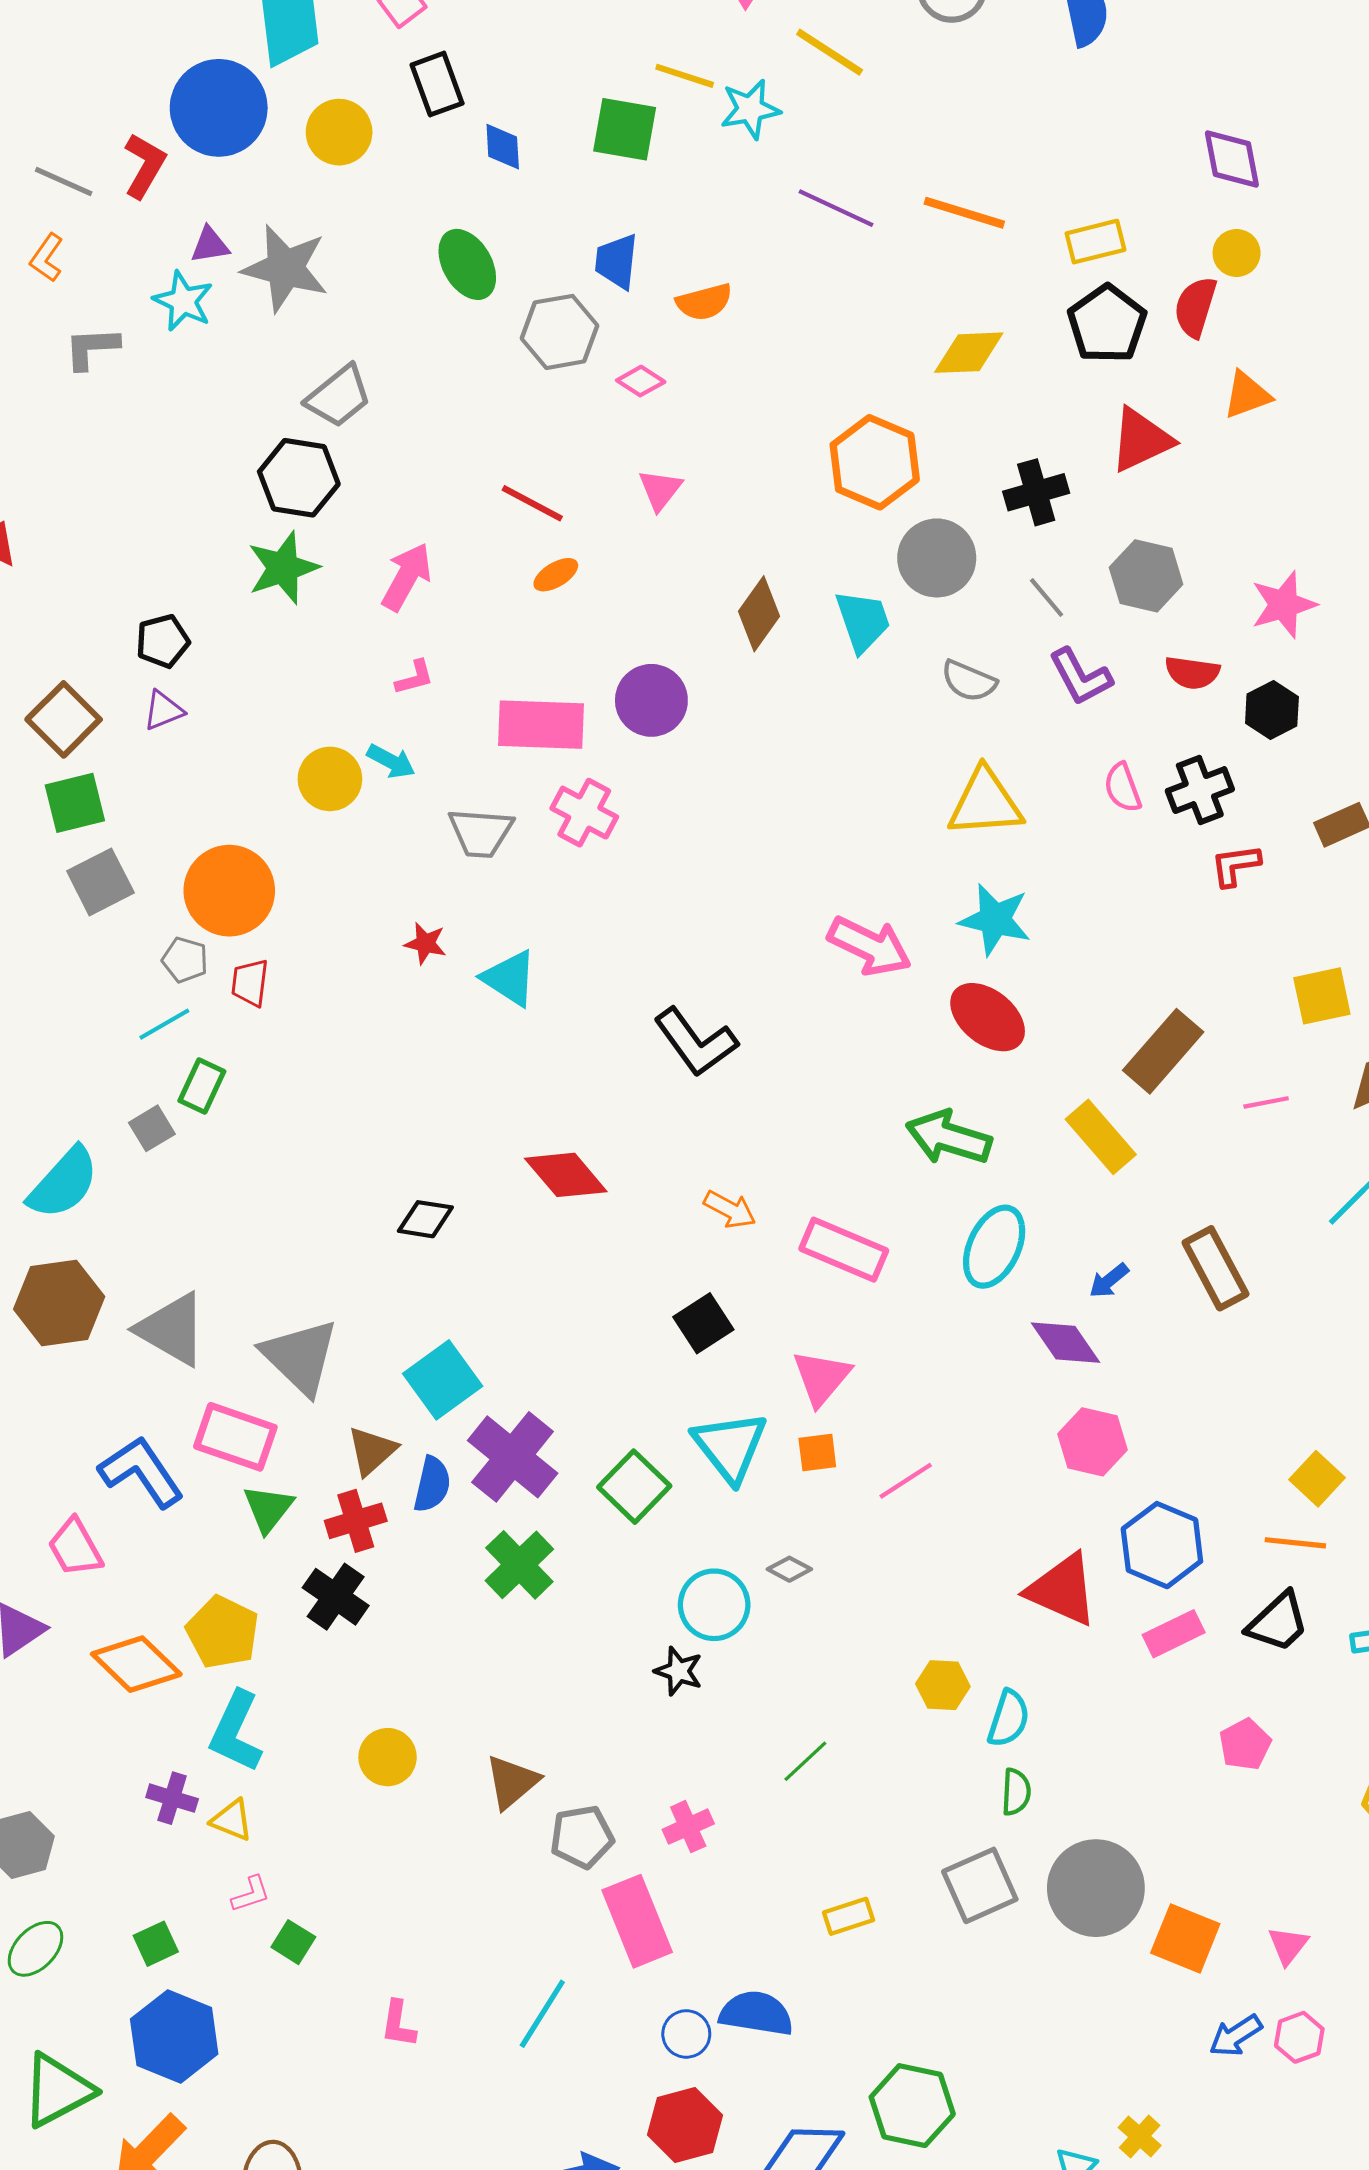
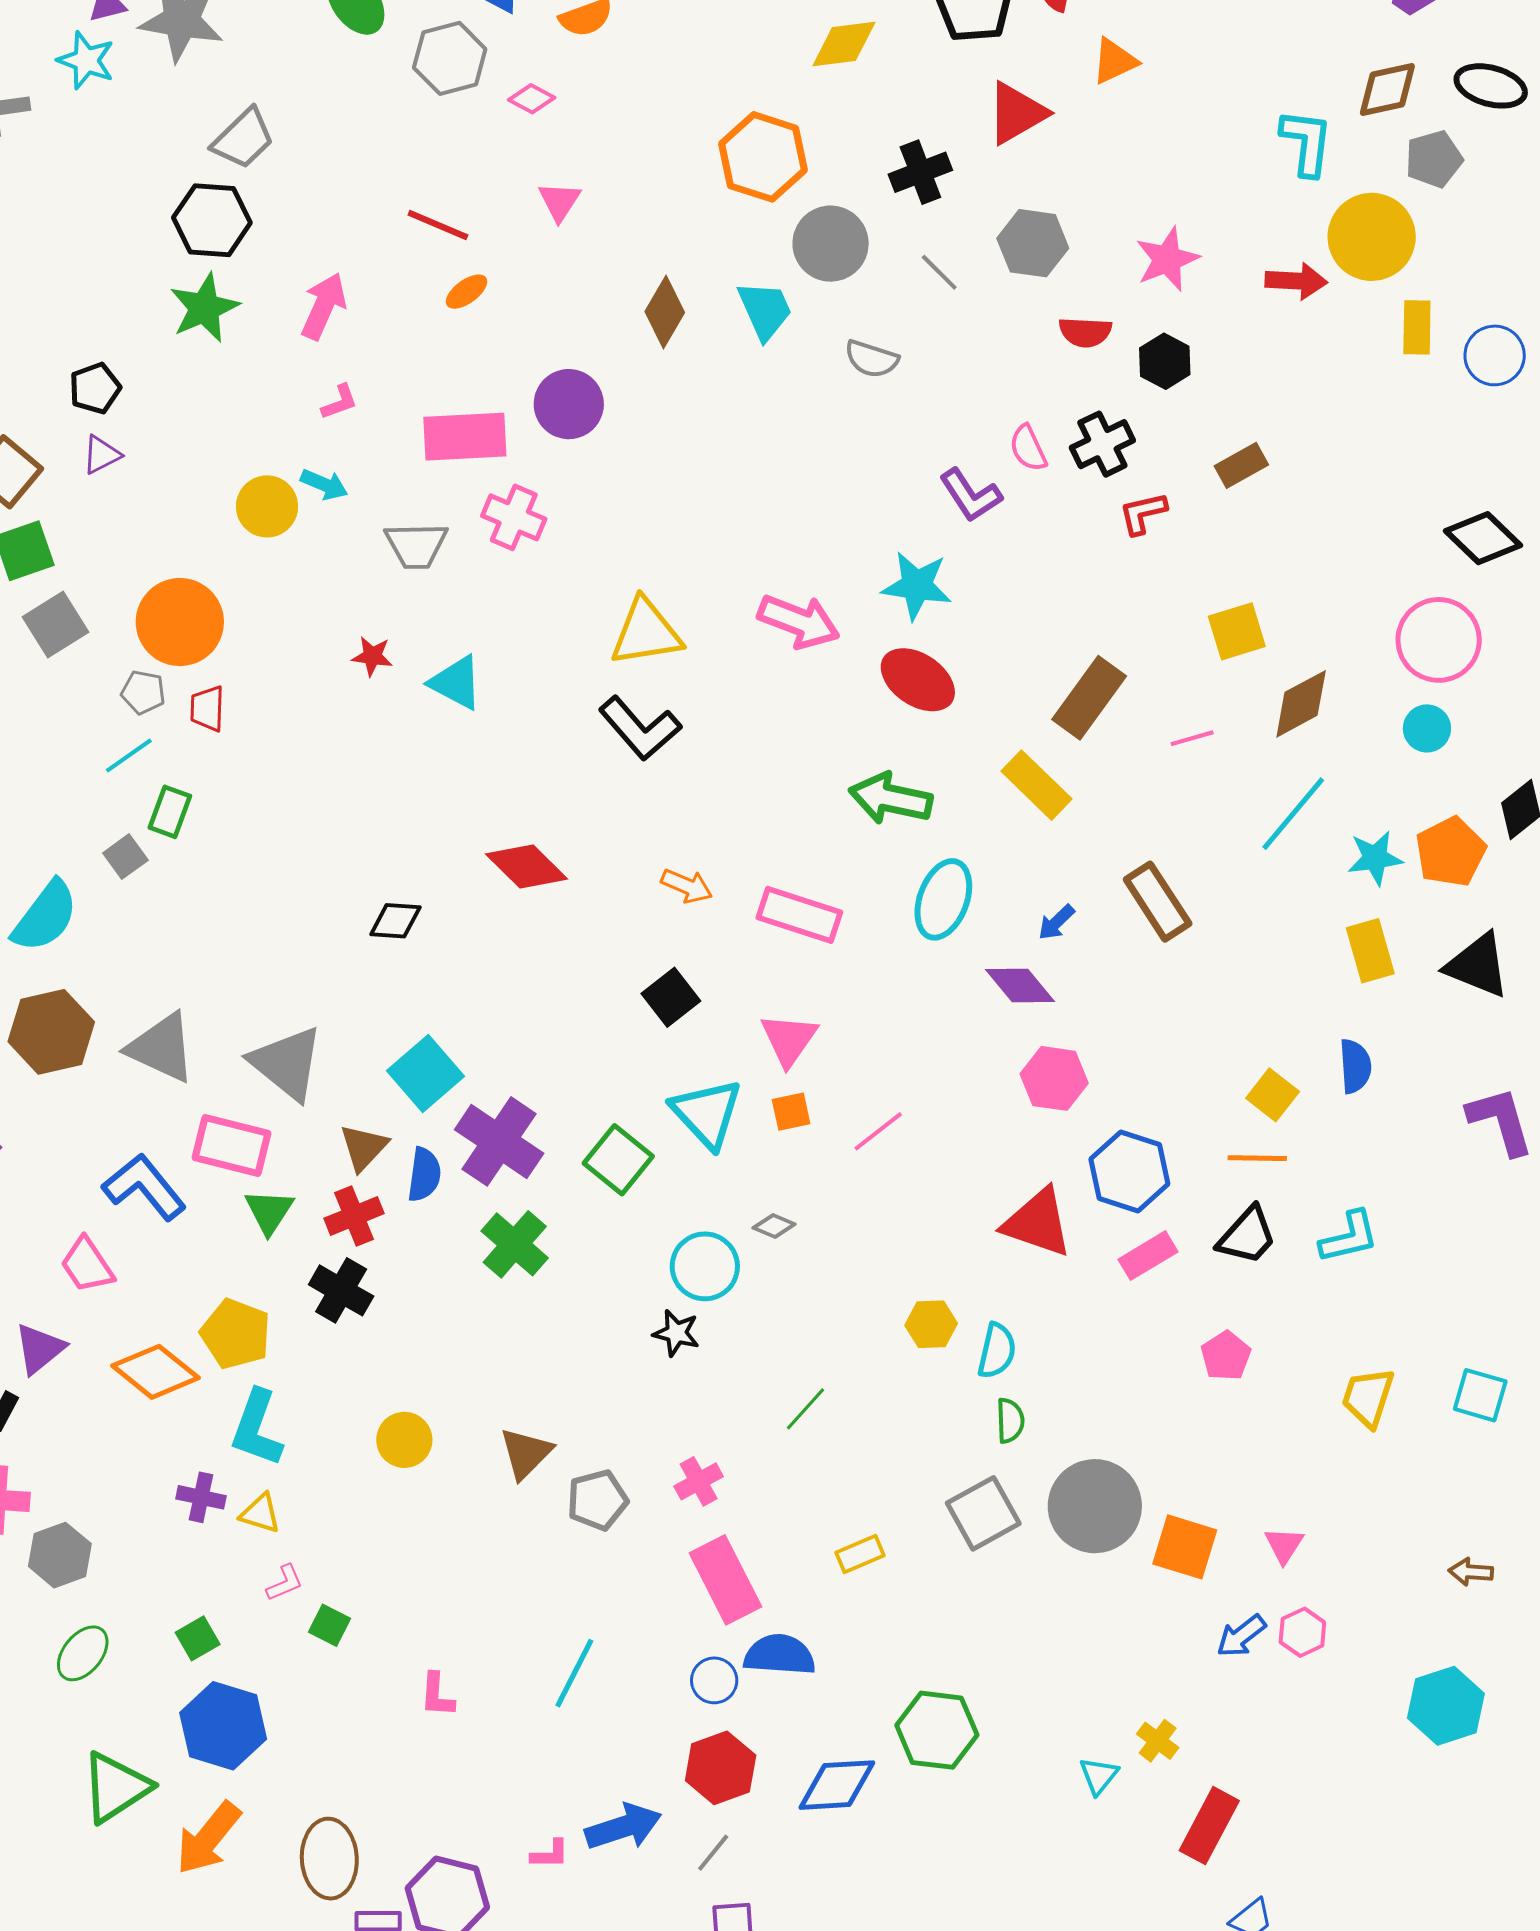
purple L-shape: (1080, 677) -> (971, 495), moved
yellow triangle: (985, 803) -> (646, 632), moved
pink rectangle: (637, 1921) -> (725, 1580), moved

